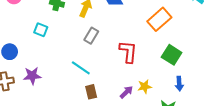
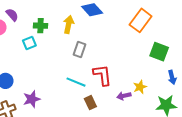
cyan square: (41, 30) -> (29, 43), moved, turned -32
red L-shape: (128, 52) -> (102, 75), moved
purple arrow: (126, 92) -> (124, 96), turned -136

